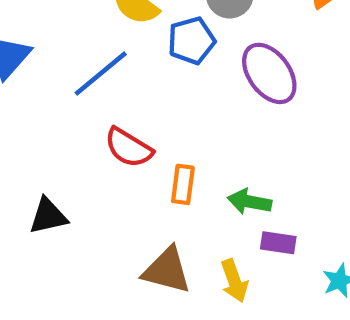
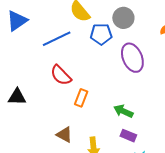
green arrow: (249, 202) -> (123, 111), moved
purple rectangle: (278, 243) -> (128, 136), moved
brown triangle: (167, 270) -> (64, 135), size x0.7

